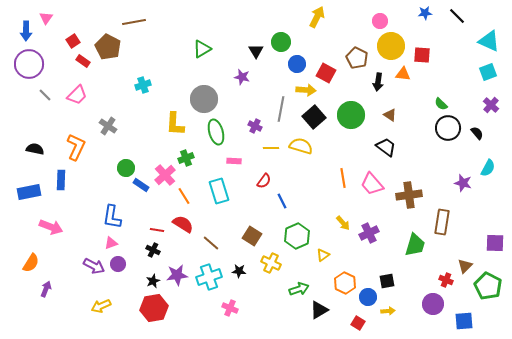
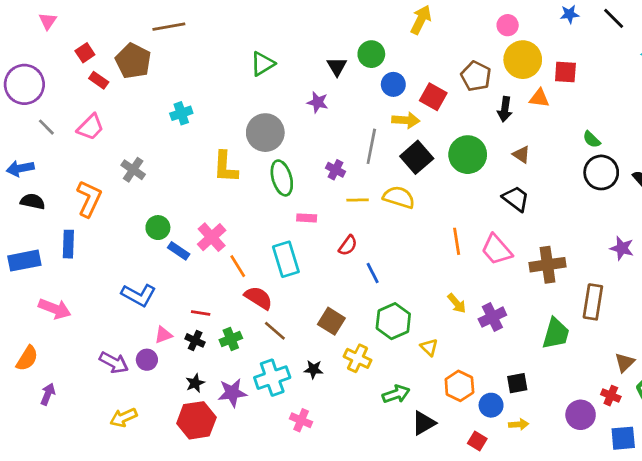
blue arrow: (26, 31) -> (20, 168), moved, turned 78
green cross: (186, 158) -> (231, 339), moved
blue L-shape: (112, 217) -> (139, 295), turned -70
red semicircle: (183, 224) -> (258, 298), moved
pink triangle: (111, 243) -> (163, 335), moved
yellow triangle: (323, 255) -> (429, 347), turned -40
purple star: (177, 275) -> (232, 393), moved
red cross: (446, 280) -> (611, 396), moved

